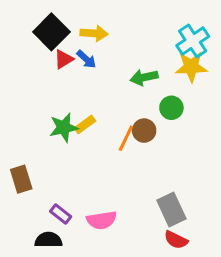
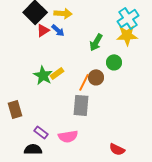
green arrow: (144, 77) -> (96, 42), turned -48
green star: (64, 128) -> (43, 75), turned -30
gray rectangle: (171, 209) -> (81, 105), moved, turned 30

